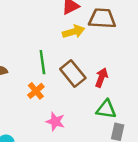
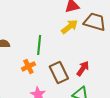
yellow arrow: (74, 32) -> (70, 27), turned -36
brown rectangle: (73, 73) -> (59, 73), moved

